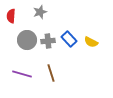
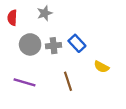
yellow semicircle: (91, 42) -> (101, 67), moved
brown line: (51, 73) -> (68, 81), moved

